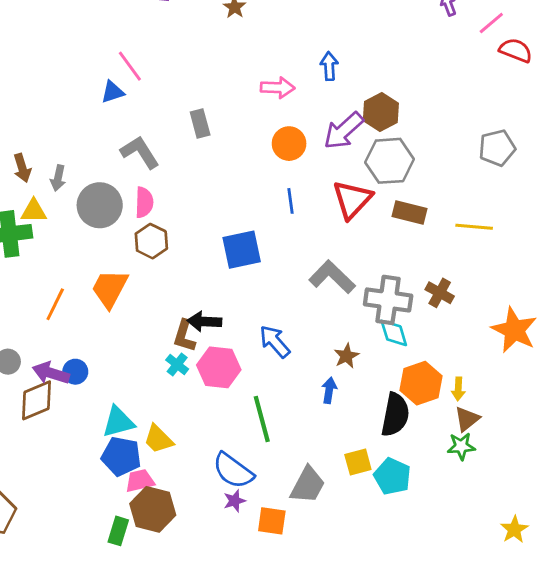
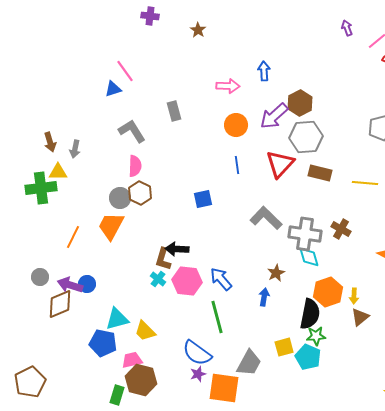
gray circle: (100, 205) -> (120, 198), moved, size x0.7
blue square: (242, 250) -> (203, 199), size x0.7
blue arrow: (275, 342) -> (221, 279), moved
green star: (461, 446) -> (316, 336), moved
blue pentagon: (121, 456) -> (103, 343), moved
orange square: (272, 521) -> (224, 388), size x1.5

